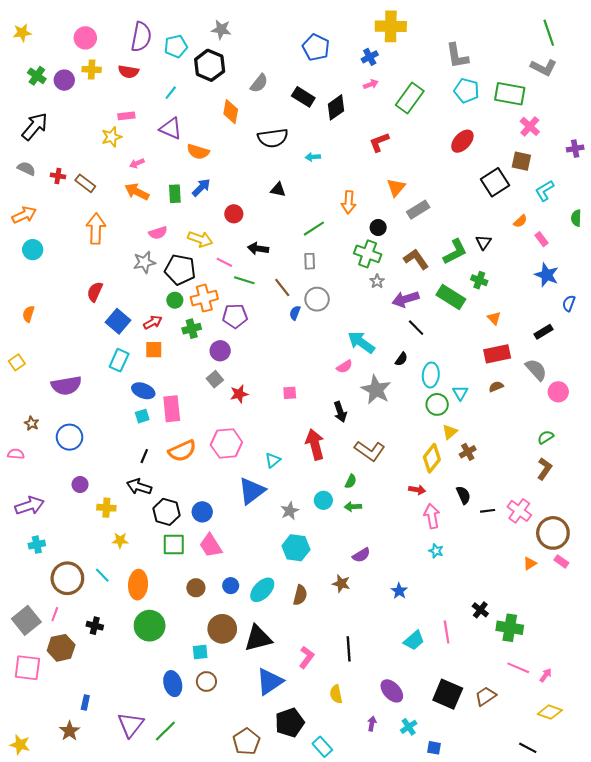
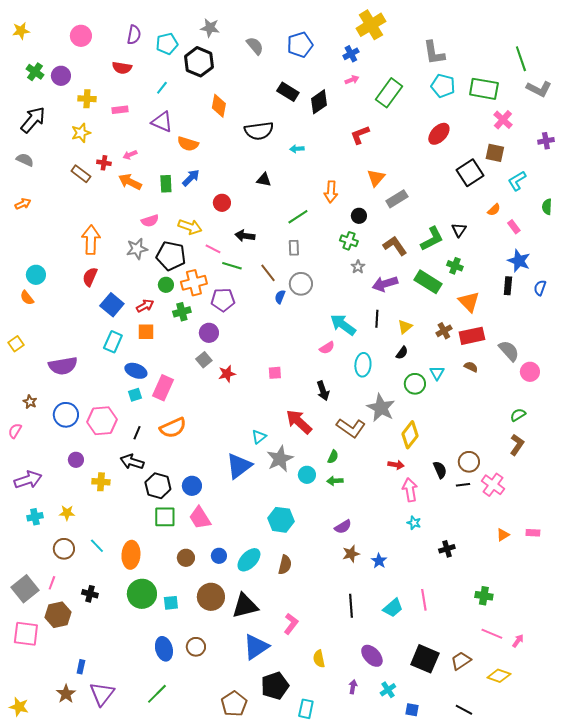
yellow cross: (391, 26) -> (371, 25), turned -32
green line: (549, 33) -> (521, 59), moved
purple semicircle: (141, 37) -> (134, 35), size x0.7
blue pentagon: (316, 47) -> (300, 45), turned 30
gray L-shape: (543, 67) -> (539, 89), moved
yellow cross: (92, 70) -> (87, 99), moved
gray semicircle: (259, 83) -> (255, 46), moved, turned -78
yellow star: (112, 137) -> (81, 133), moved
red cross: (58, 176) -> (104, 163), moved
orange arrow: (24, 215) -> (23, 204), size x0.7
orange arrow: (96, 229) -> (91, 240), moved
cyan circle: (33, 250) -> (36, 275), moved
green cross: (368, 254) -> (349, 241), size x0.7
orange semicircle: (28, 314) -> (27, 298), turned -56
orange triangle: (494, 318) -> (469, 302), size x1.6
black line: (416, 328) -> (377, 319), moved, turned 48
black rectangle: (543, 332) -> (508, 286), moved, turned -54
black semicircle: (401, 359) -> (402, 353), moved
cyan ellipse: (431, 375) -> (363, 365), moved
brown semicircle: (496, 387) -> (471, 367), turned 48
gray star: (376, 390) -> (381, 408), moved
pink rectangle: (172, 409) -> (163, 388), turned 30
yellow triangle: (450, 432) -> (405, 327), moved
pink hexagon: (226, 443) -> (102, 421), moved
red arrow: (315, 444) -> (299, 422), turned -32
brown cross: (468, 452) -> (444, 331), moved
pink semicircle: (16, 454) -> (15, 431), turned -63
gray star: (290, 511) -> (280, 459), moved, size x1.5
brown circle: (553, 533) -> (469, 462), moved, size x0.7
yellow star: (120, 540) -> (67, 513), moved
pink rectangle: (561, 561) -> (533, 533), turned -32
brown circle: (67, 578) -> (64, 549), size x0.7
brown star: (341, 584) -> (351, 554), moved, turned -30
black cross: (480, 610) -> (447, 549), moved, turned 35
green cross: (510, 628) -> (484, 596), size x0.7
black line: (349, 649) -> (351, 606), moved
cyan square: (200, 652) -> (171, 603), moved
yellow diamond: (550, 712) -> (499, 676), moved
purple triangle: (131, 725) -> (102, 694), moved
cyan rectangle: (322, 747) -> (306, 709), turned 54
black line: (528, 748) -> (464, 710), moved

